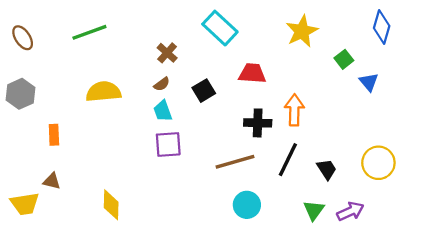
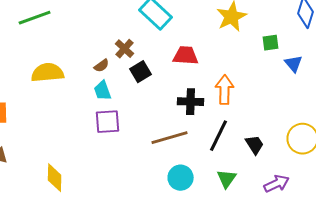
brown cross: (167, 53) -> (125, 49), moved
green square: (344, 59) -> (271, 43), turned 30
green triangle: (314, 210) -> (227, 179), moved

